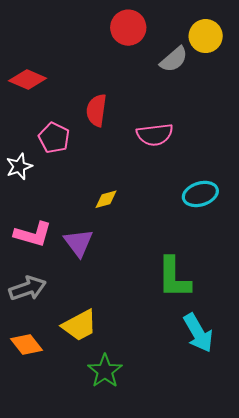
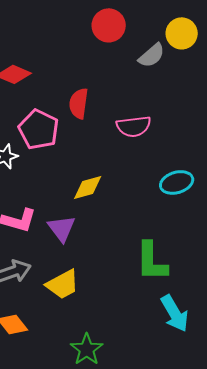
pink pentagon: (54, 138) -> (39, 129), size x1.4
yellow diamond: (106, 199) -> (88, 187), size x1.4
yellow trapezoid: (79, 325) -> (63, 284), moved

